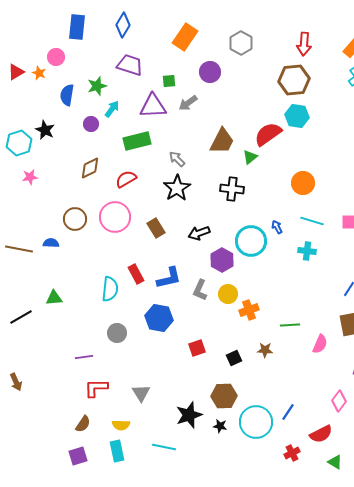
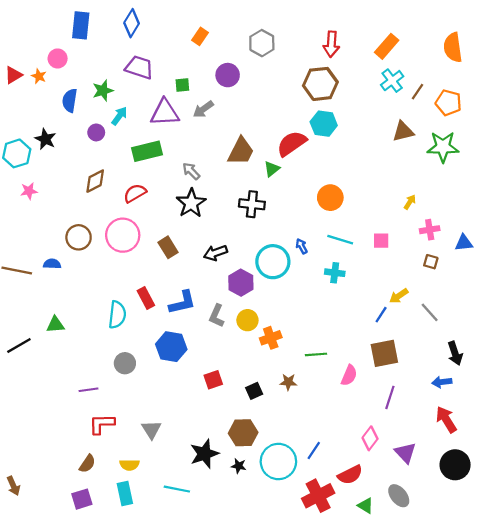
orange rectangle: (185, 37) -> (200, 36), size x0.6
brown arrow: (16, 382) -> (13, 486), moved
red cross: (292, 453) -> (318, 496), size x1.8

